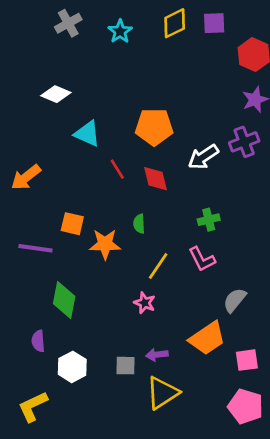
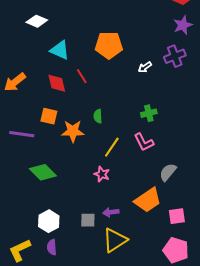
white arrow: (203, 157) -> (145, 67), size x0.6
red diamond: (156, 179) -> (57, 83), moved
green diamond: (64, 300) -> (43, 172), turned -56
purple semicircle: (38, 341) -> (52, 247), moved

